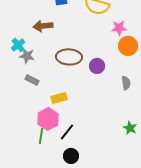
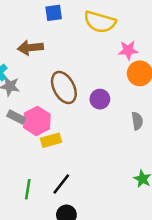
brown ellipse: (69, 57) -> (64, 88), turned 60
pink hexagon: (48, 119) -> (37, 121), moved

